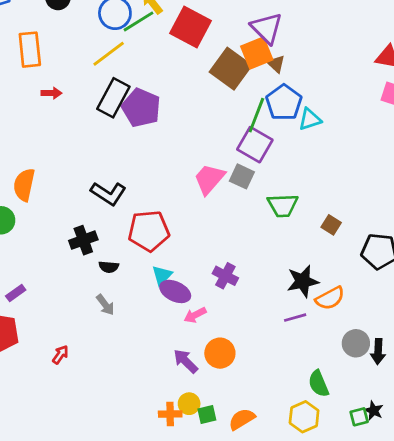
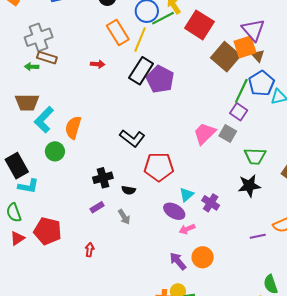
orange rectangle: (30, 50) -> (118, 32), moved, turned -30
yellow line: (109, 54) -> (140, 39), turned -35
purple square: (255, 145) -> (239, 112), size x0.7
black cross: (83, 240) -> (103, 178), moved
cyan triangle: (162, 275) -> (186, 195), moved
black star: (303, 281) -> (249, 186), moved
purple rectangle: (16, 293) -> (97, 207), moved
red arrow: (60, 355) -> (90, 250), turned -32

